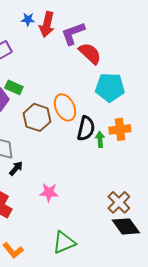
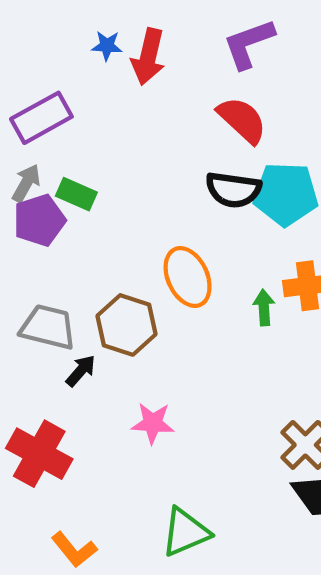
purple L-shape: (73, 33) -> (249, 44), moved
orange ellipse: (65, 107) -> (188, 277), moved
brown hexagon: (37, 117) -> (126, 325), moved
black semicircle: (86, 128) -> (233, 190), moved, turned 85

